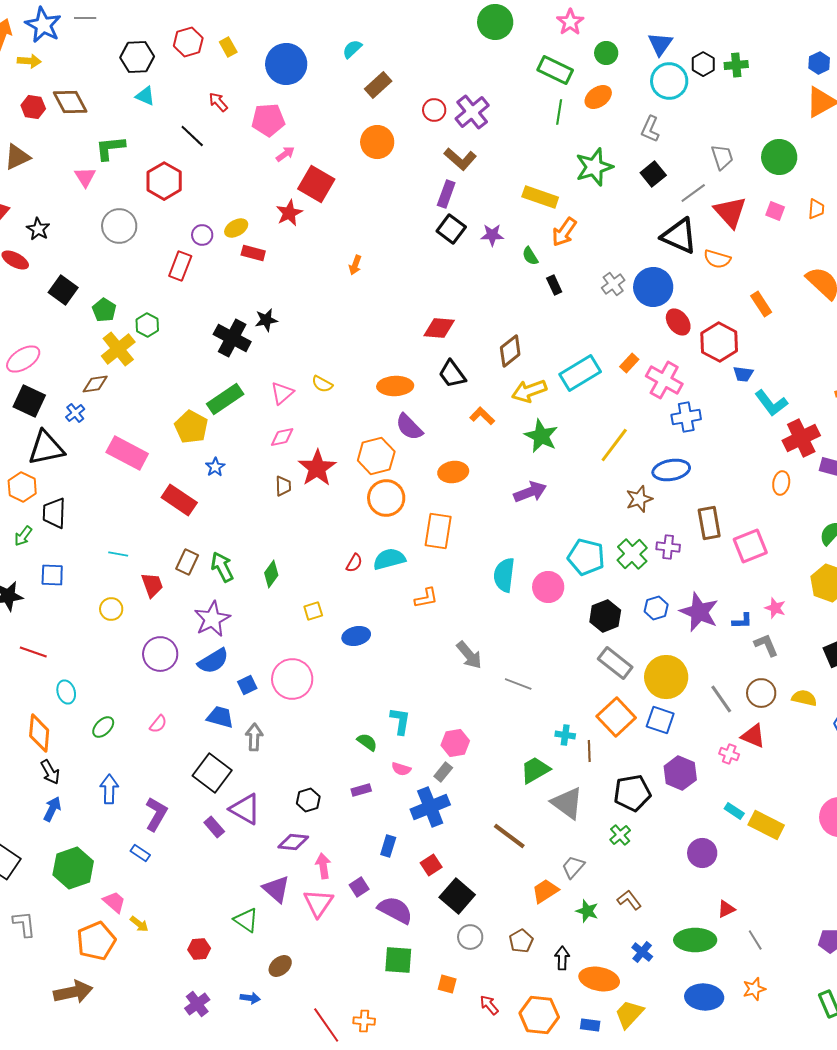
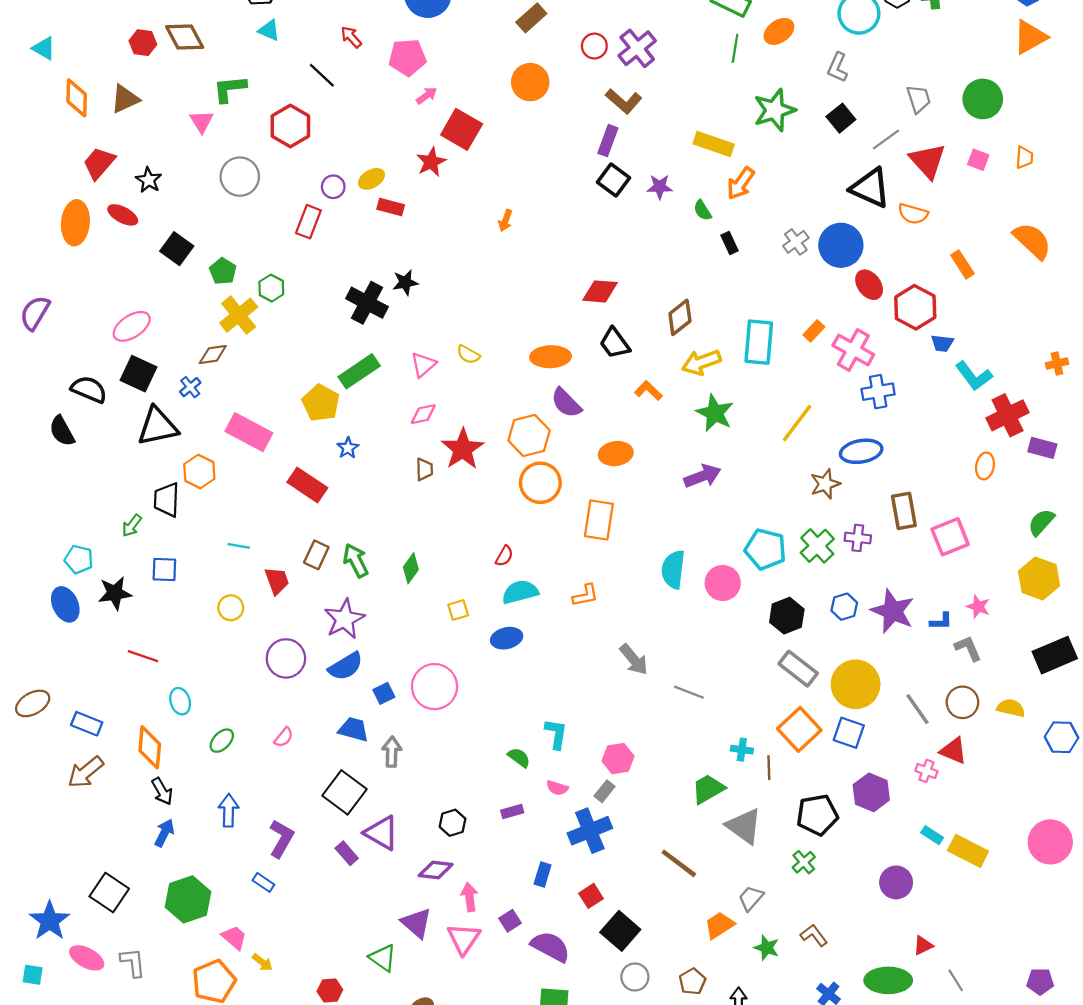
cyan rectangle: (580, 373) -> (759, 342), turned -54
orange hexagon: (22, 487) -> (199, 472), moved
cyan semicircle: (389, 559) -> (520, 592), moved

